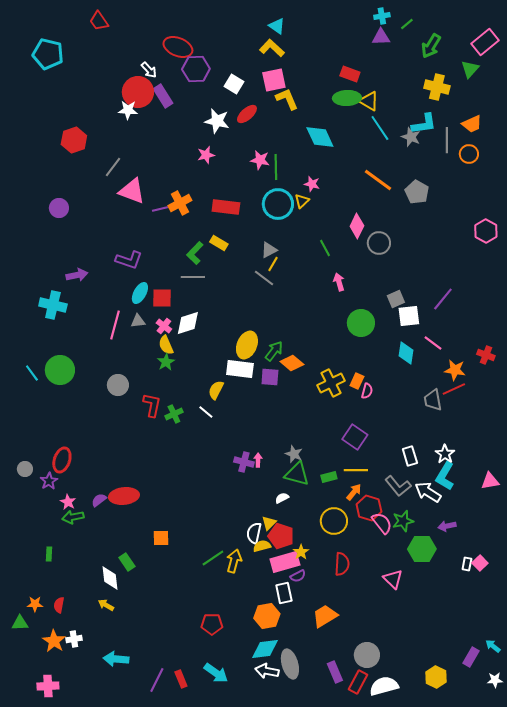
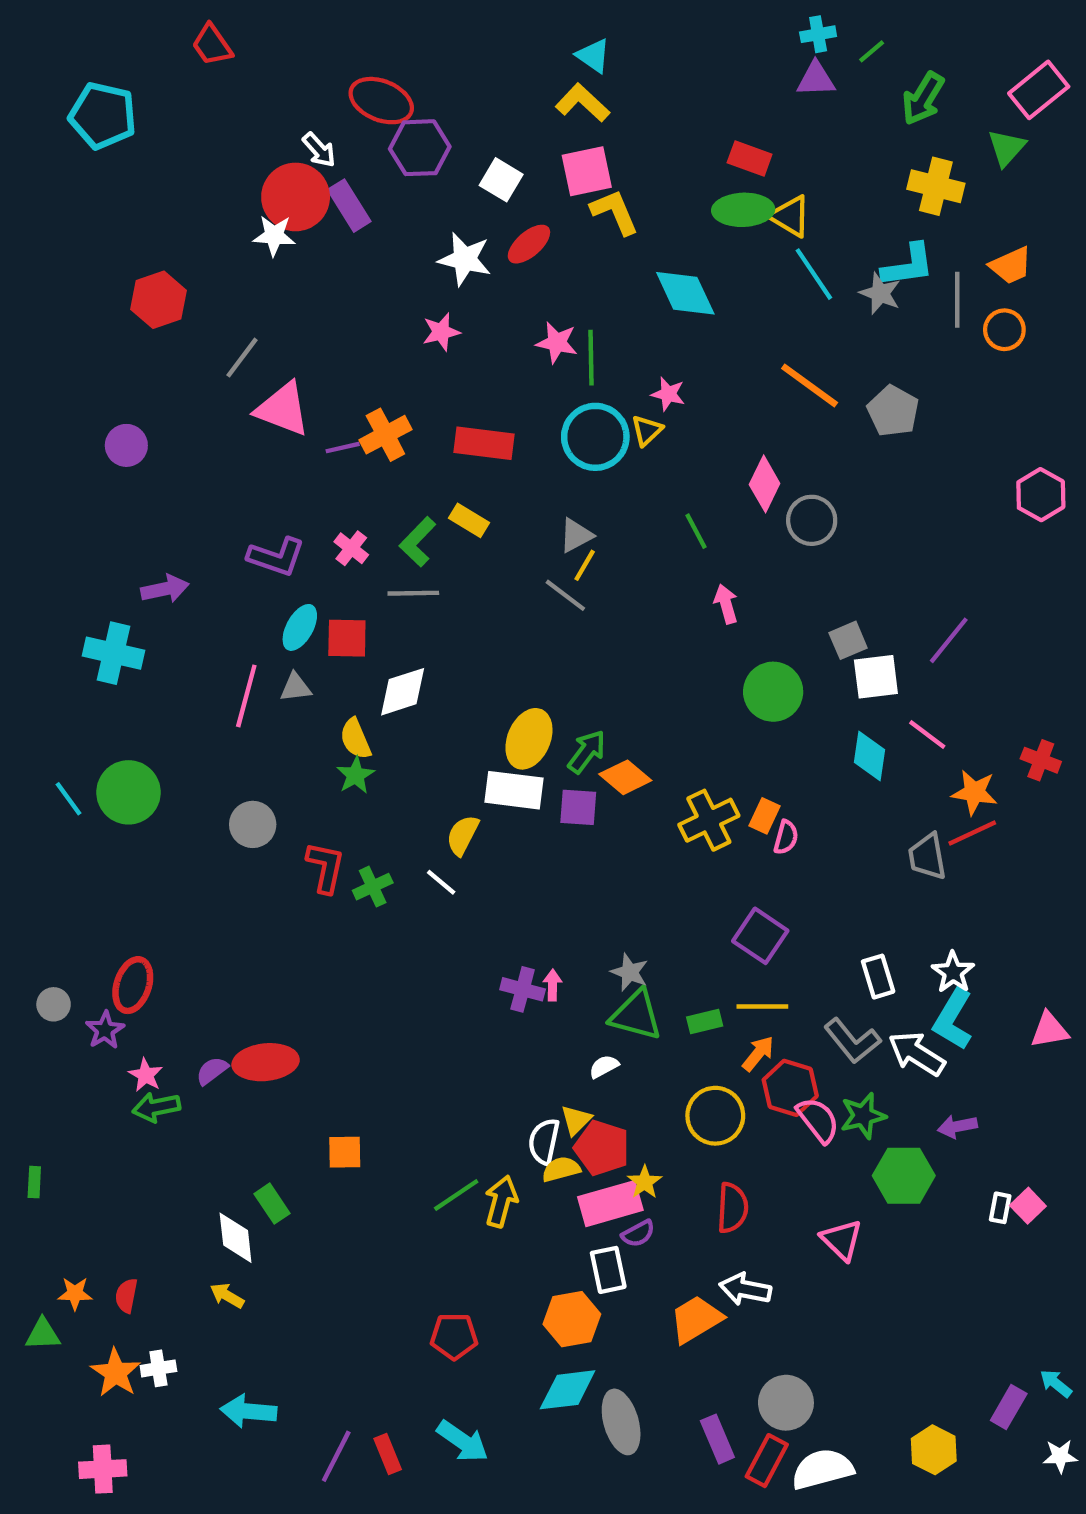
pink cross: (164, 326) -> (351, 548), moved
green rectangle: (49, 554) -> (34, 1182), moved
white arrow: (267, 671) -> (745, 1289), moved

